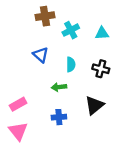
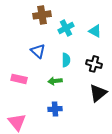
cyan triangle: (102, 33) -> (95, 31), turned 32
pink rectangle: (18, 104) -> (19, 79), moved, turned 42
black triangle: (94, 105) -> (98, 93), moved

